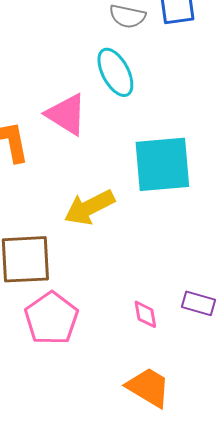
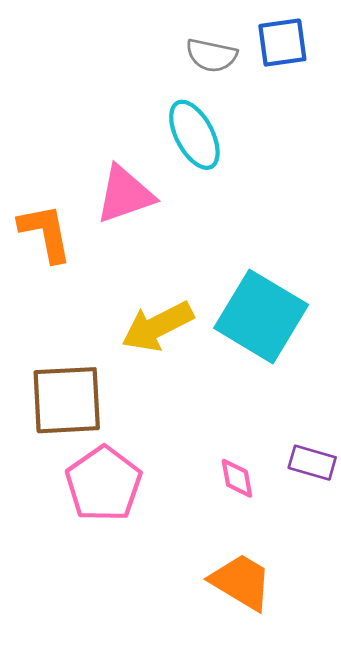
pink triangle: (66, 114) -> (125, 194), turned -51
cyan square: (162, 164) -> (261, 316), moved, turned 36

